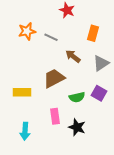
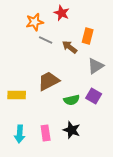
orange star: (27, 31) -> (35, 22), moved
brown arrow: (73, 56) -> (70, 47), moved
pink rectangle: (55, 116) -> (46, 133), moved

